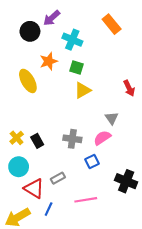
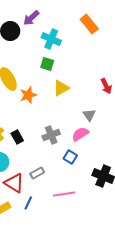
orange star: (49, 61) -> (28, 95), moved
green square: (76, 68) -> (47, 64), moved
gray cross: (72, 139) -> (51, 135), turned -30
blue square: (92, 162) -> (70, 157), turned -32

